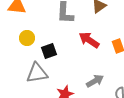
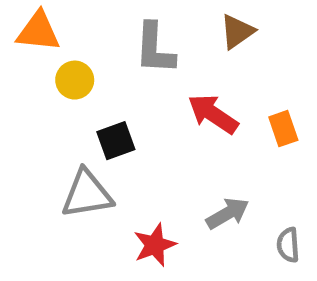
yellow circle: (27, 38) -> (75, 80), moved

